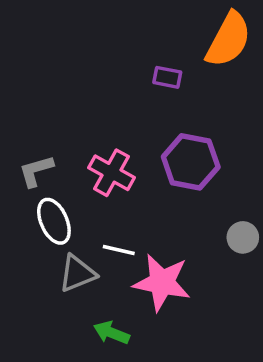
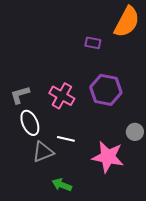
pink star: (162, 282) -> (108, 157), moved

